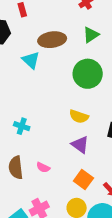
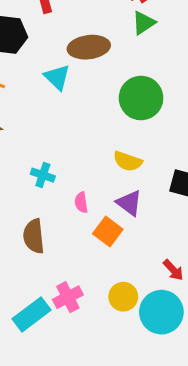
green triangle: (91, 35) -> (144, 23), moved
pink semicircle: (43, 167) -> (81, 202), moved, turned 56
orange square: (83, 180) -> (108, 232), moved

